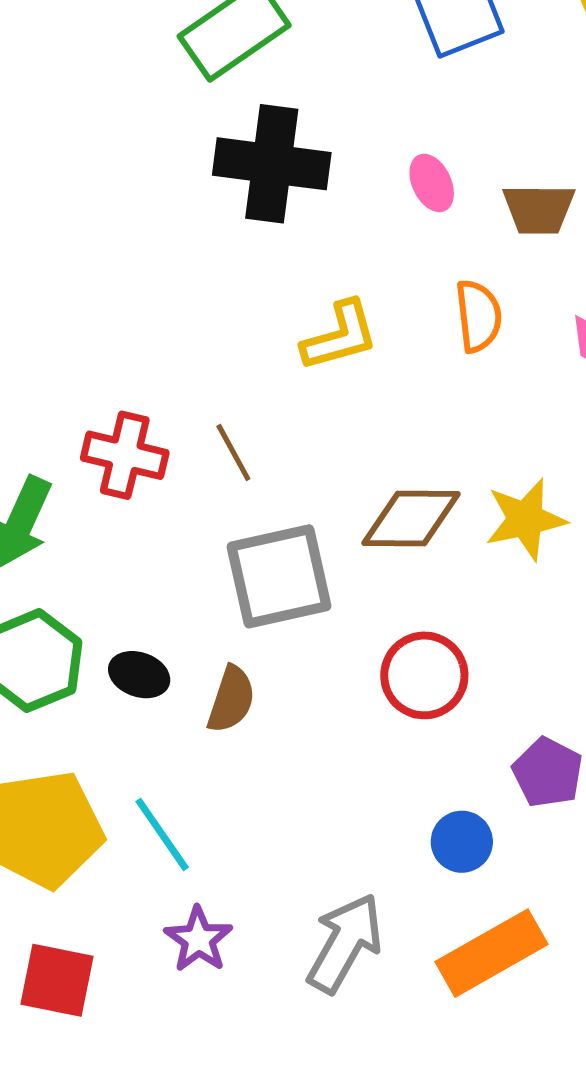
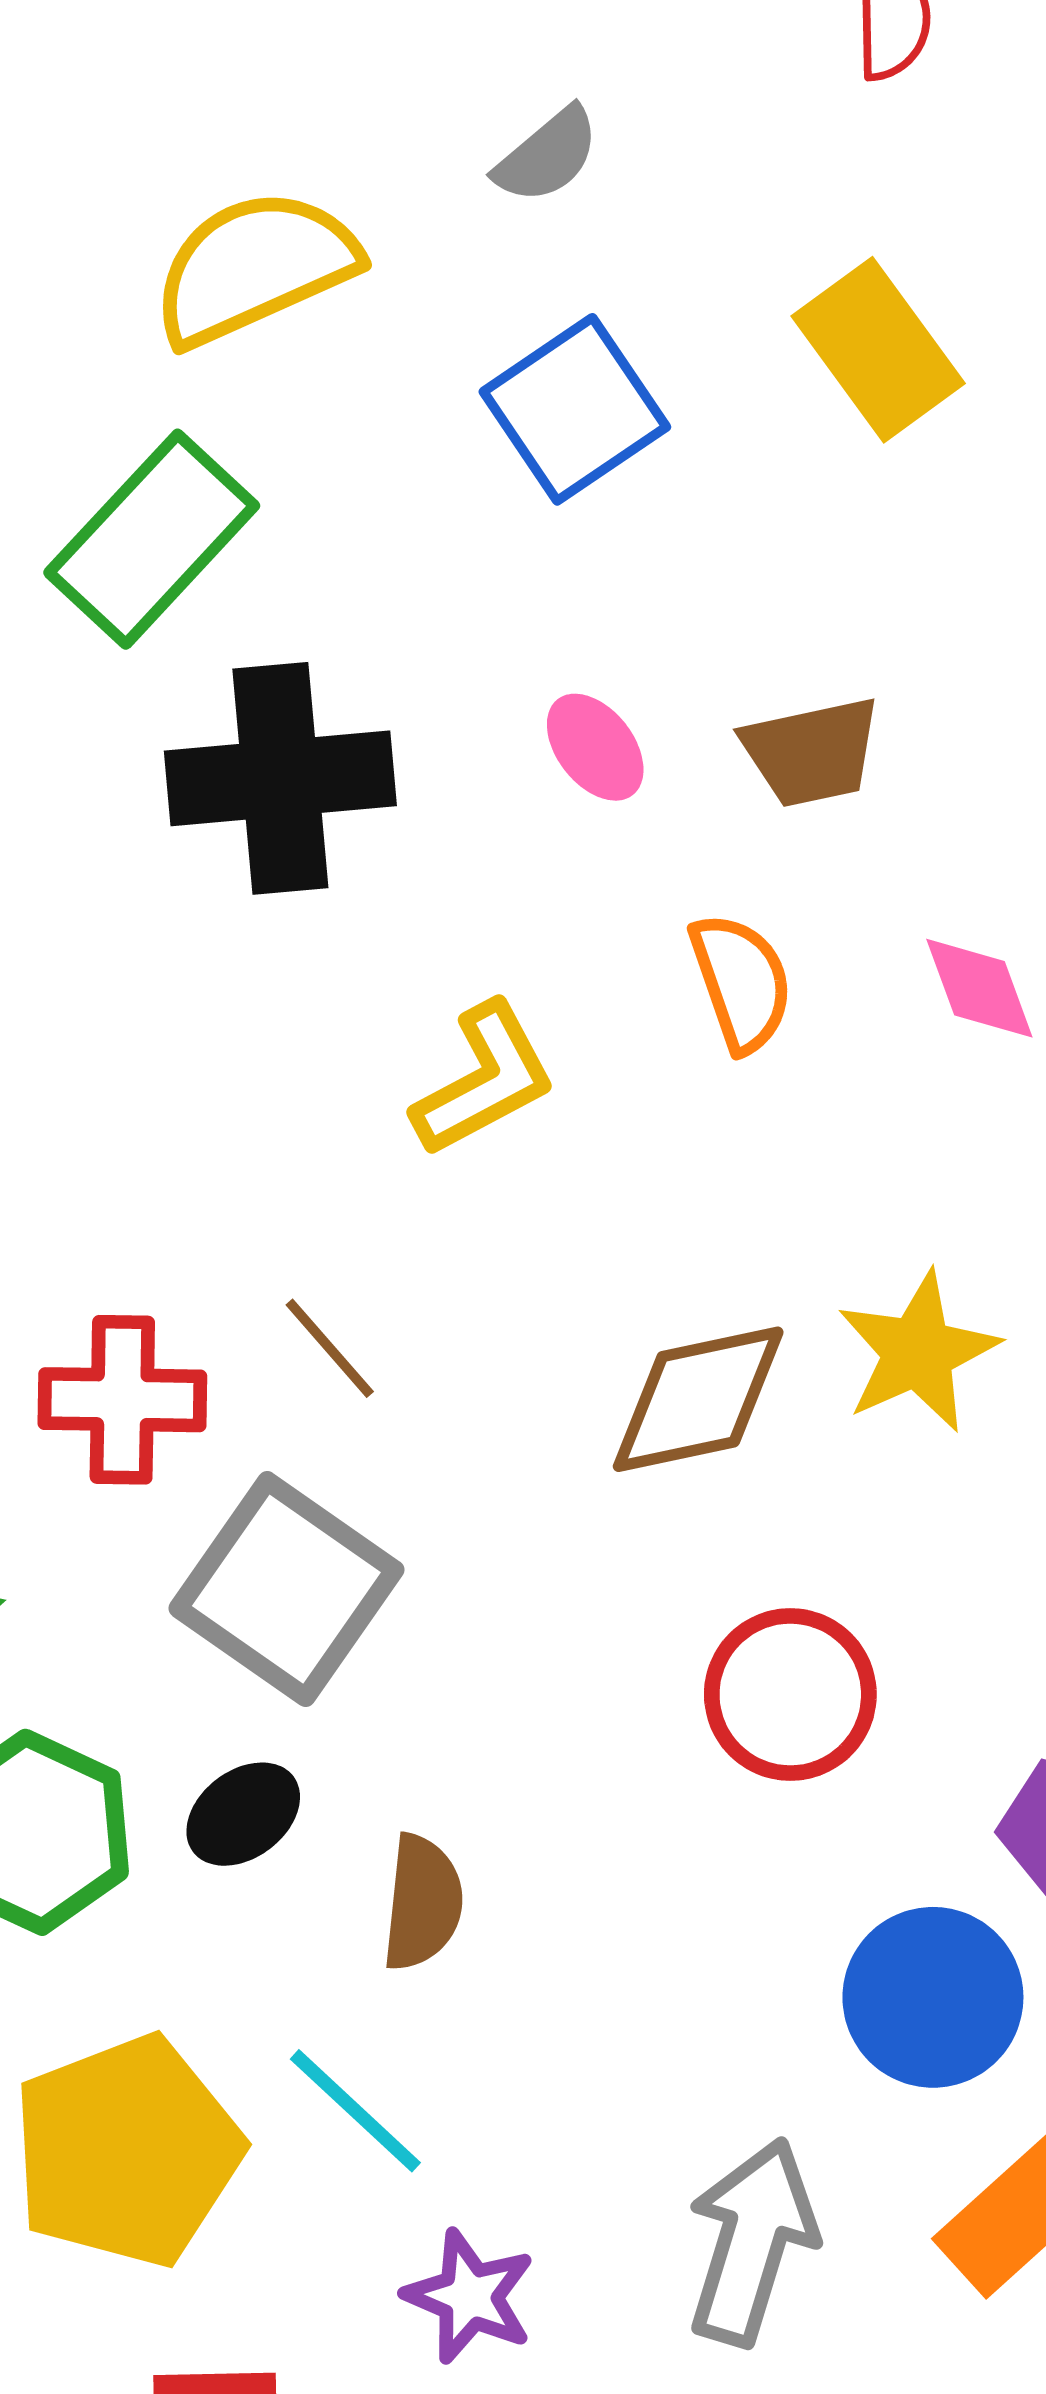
gray square: (279, 576) -> (286, 1589), moved, turned -30
black ellipse: (139, 675) -> (243, 1814), turned -44
brown semicircle: (231, 699) -> (422, 1903), moved
blue circle: (462, 842) -> (933, 1997), size x1.5

